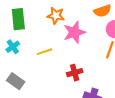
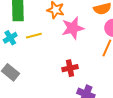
yellow line: (44, 52) -> (34, 36), moved

